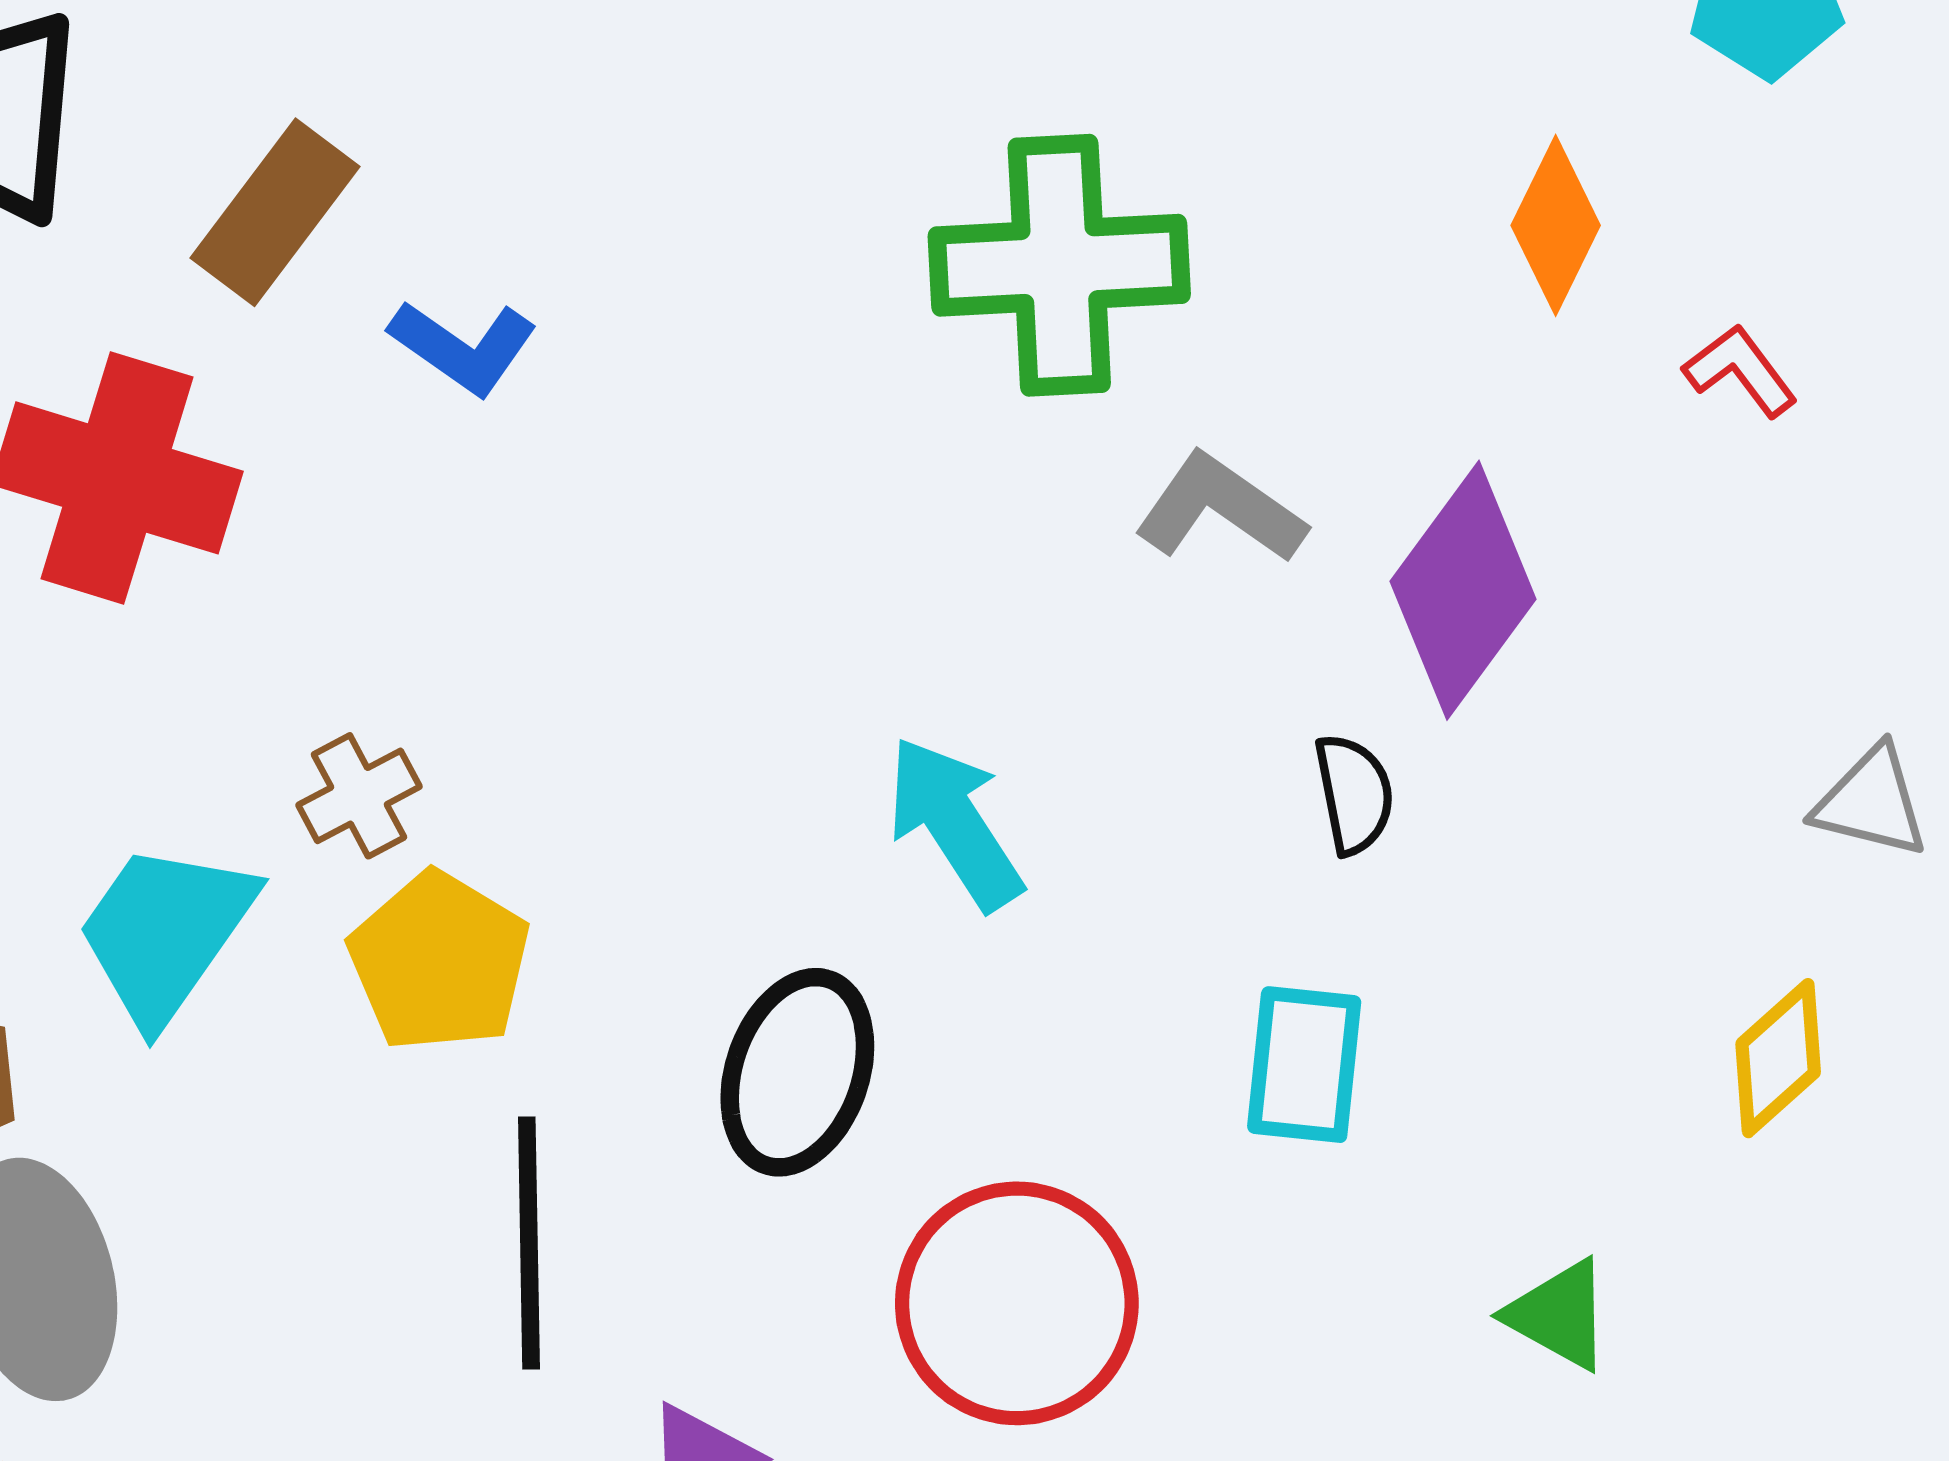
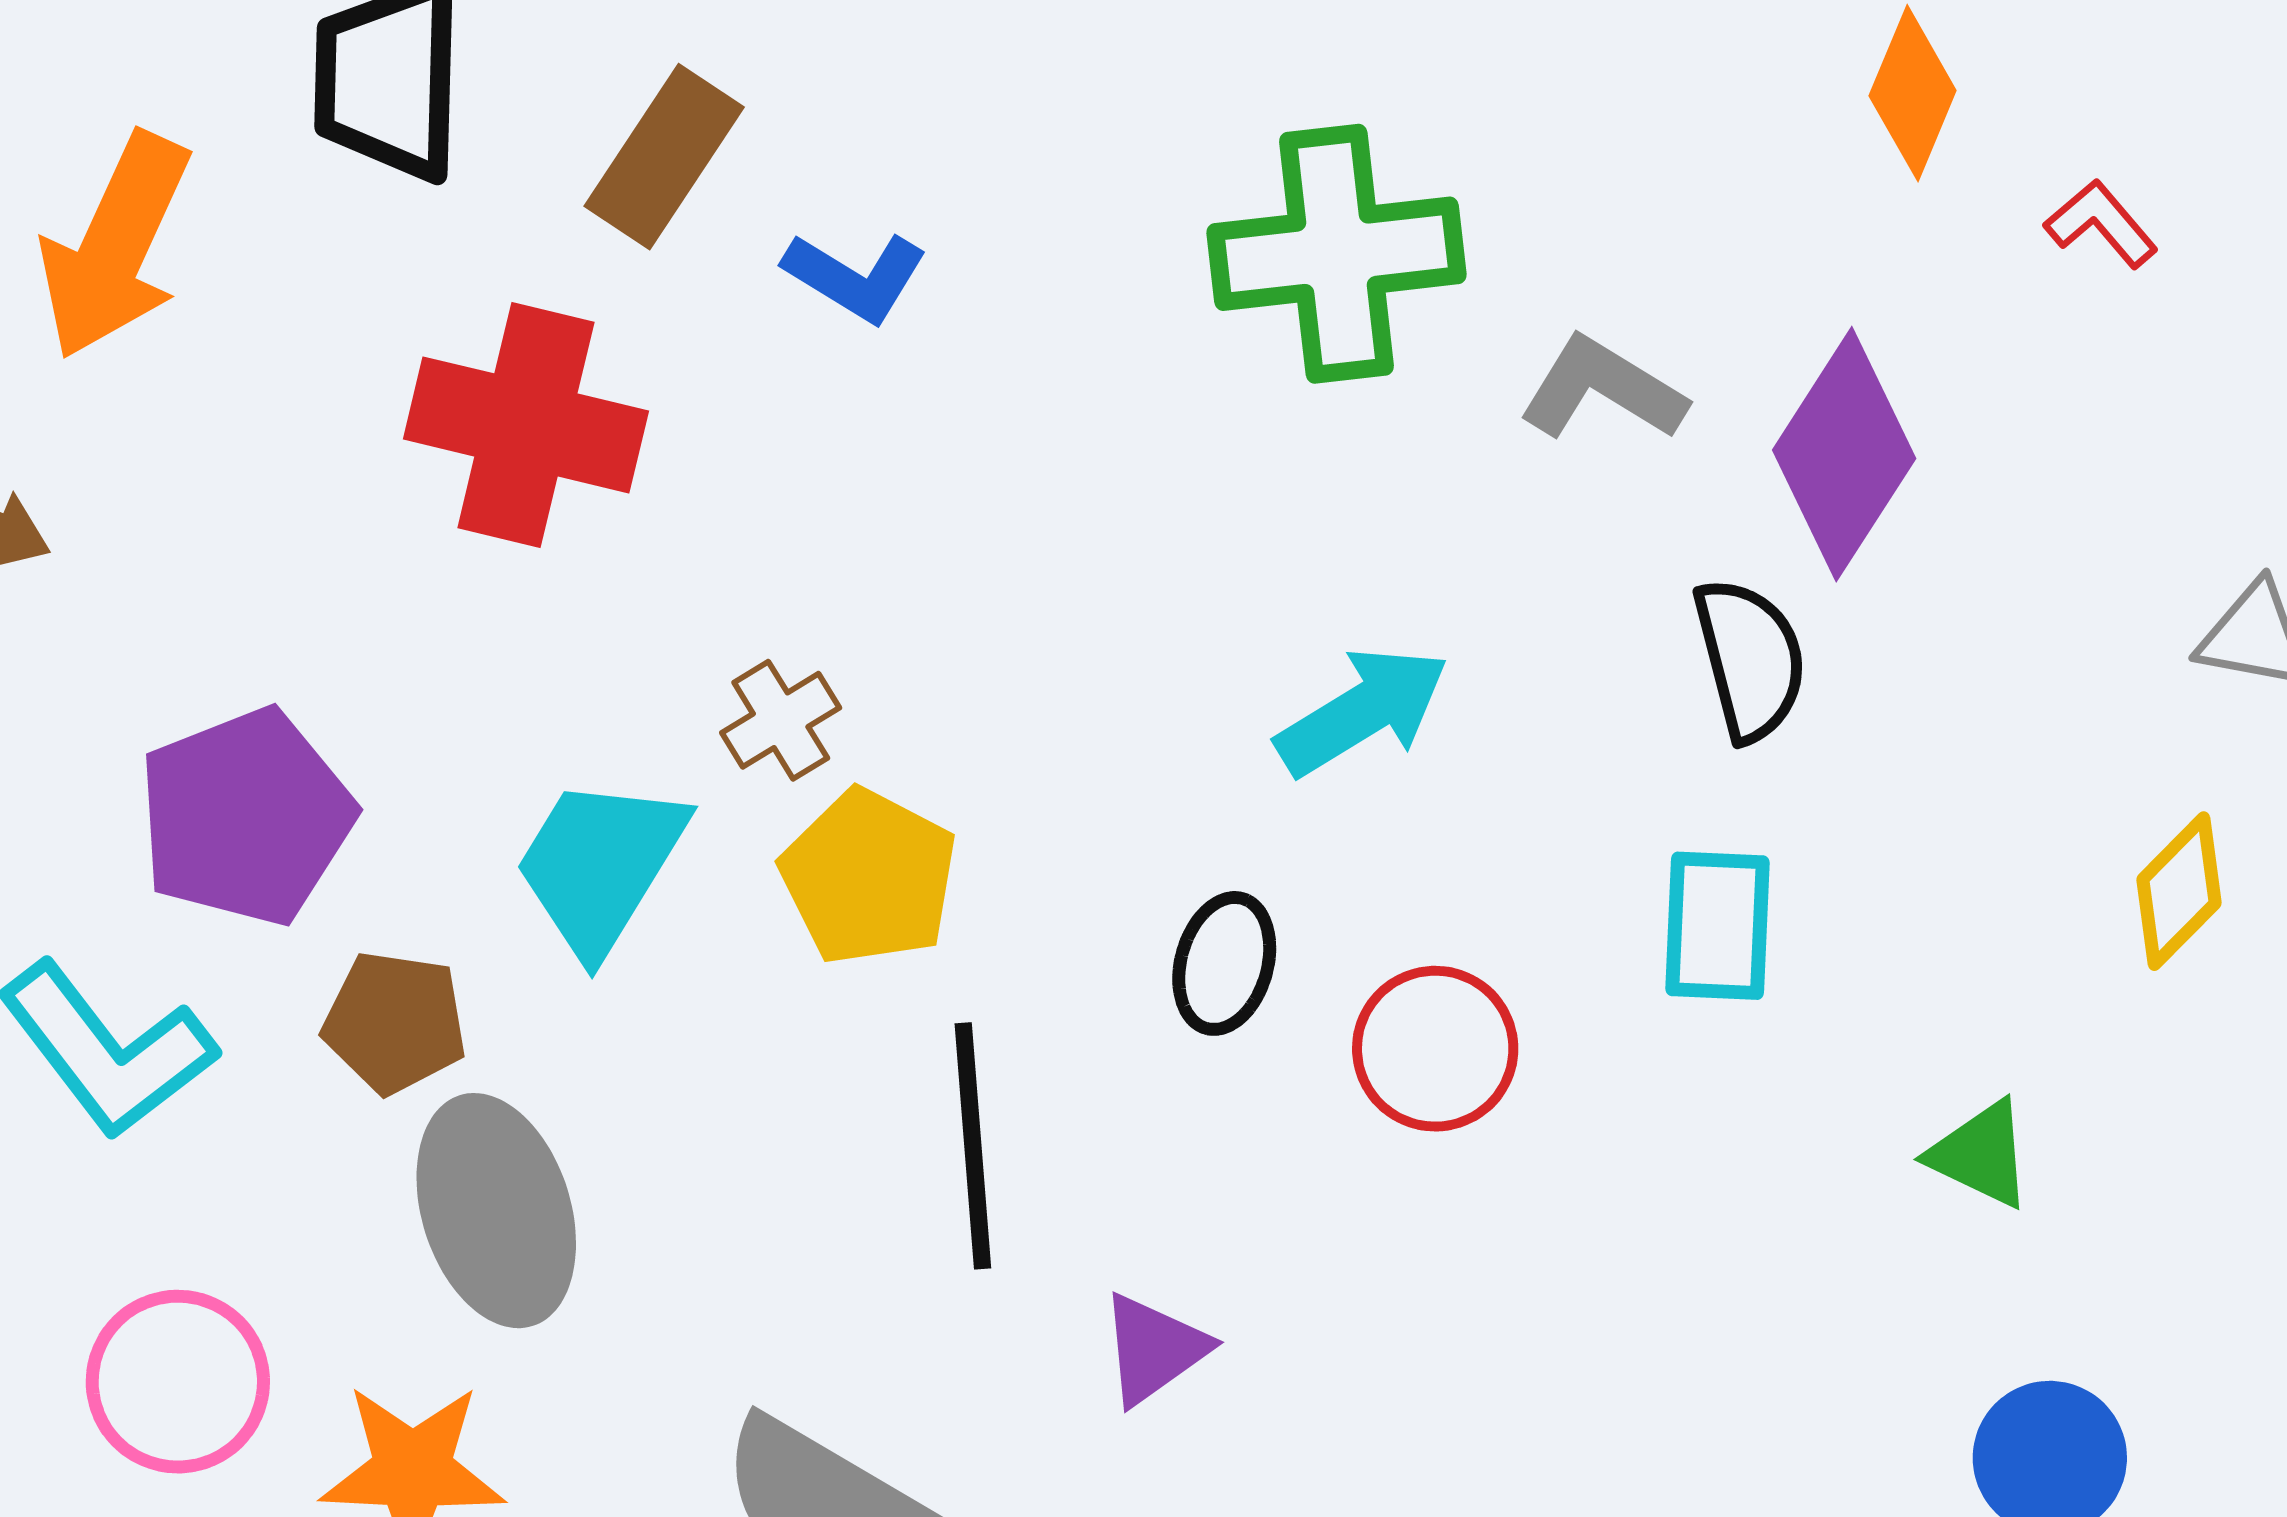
green cross: (1059, 265) -> (1337, 254), moved
black semicircle: (1354, 794) -> (1750, 659), size x1.4
cyan arrow: (955, 823) -> (1362, 711), turned 95
black ellipse: (797, 1072) -> (1224, 963), size x0.7
red circle: (1017, 1303) -> (1435, 1049), moved, size x0.7

